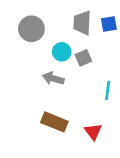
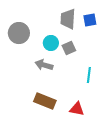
gray circle: (31, 29) -> (19, 33), moved
red triangle: (93, 132) -> (77, 109), turned -42

